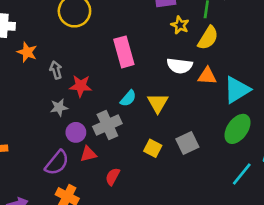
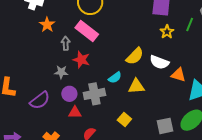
yellow semicircle: (208, 38) -> (135, 56), moved
pink rectangle: (124, 52) -> (87, 31), moved, turned -50
yellow triangle: (158, 103) -> (136, 86), turned 42
gray square: (187, 143) -> (165, 126), moved
purple semicircle: (57, 163) -> (40, 100), moved

